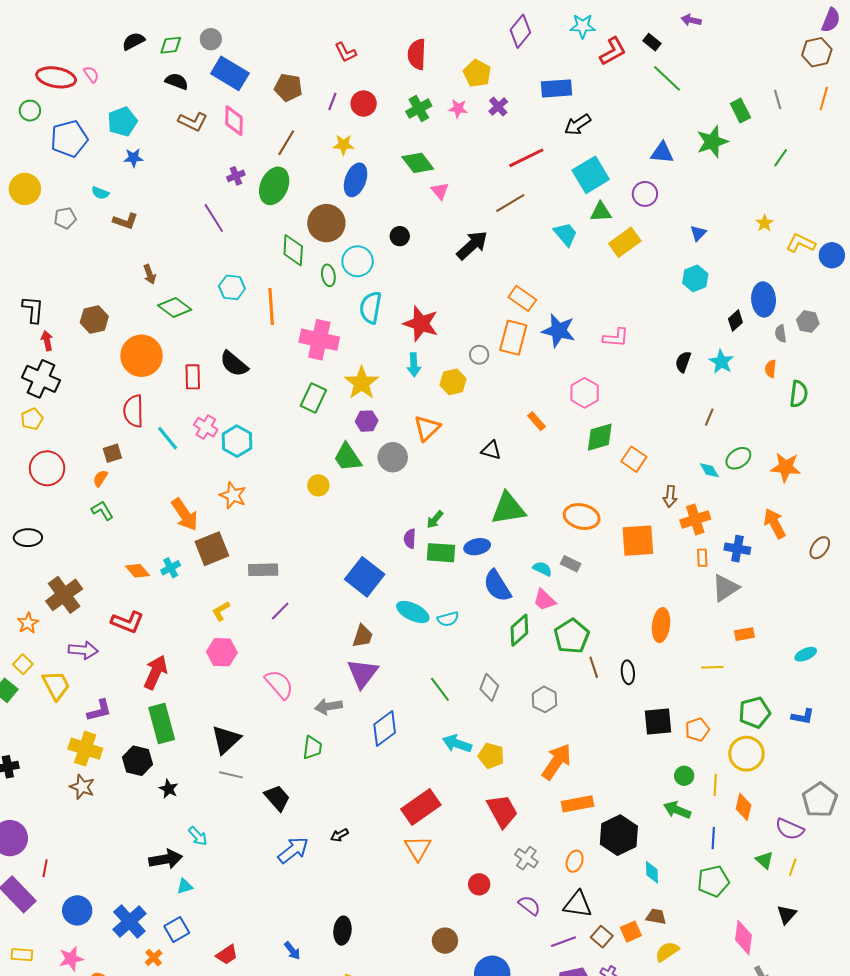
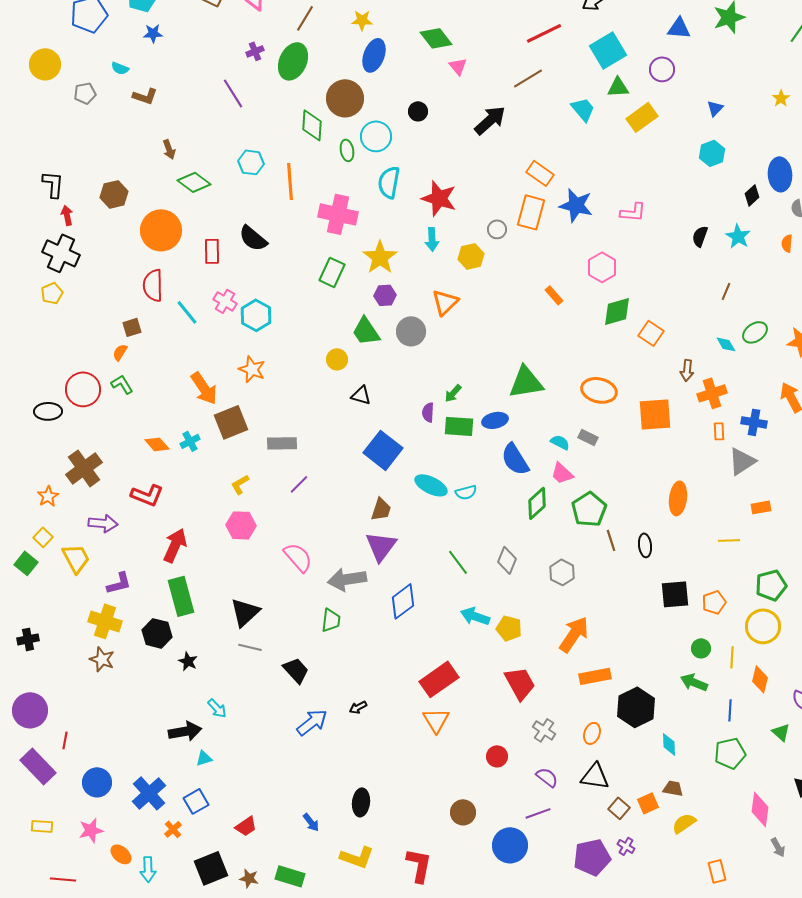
black triangle: (491, 450) -> (361, 395), moved
red circle: (47, 468) -> (83, 389), moved
gray arrow: (328, 706) -> (347, 579), size x1.4
purple line: (564, 942) -> (538, 813), moved

